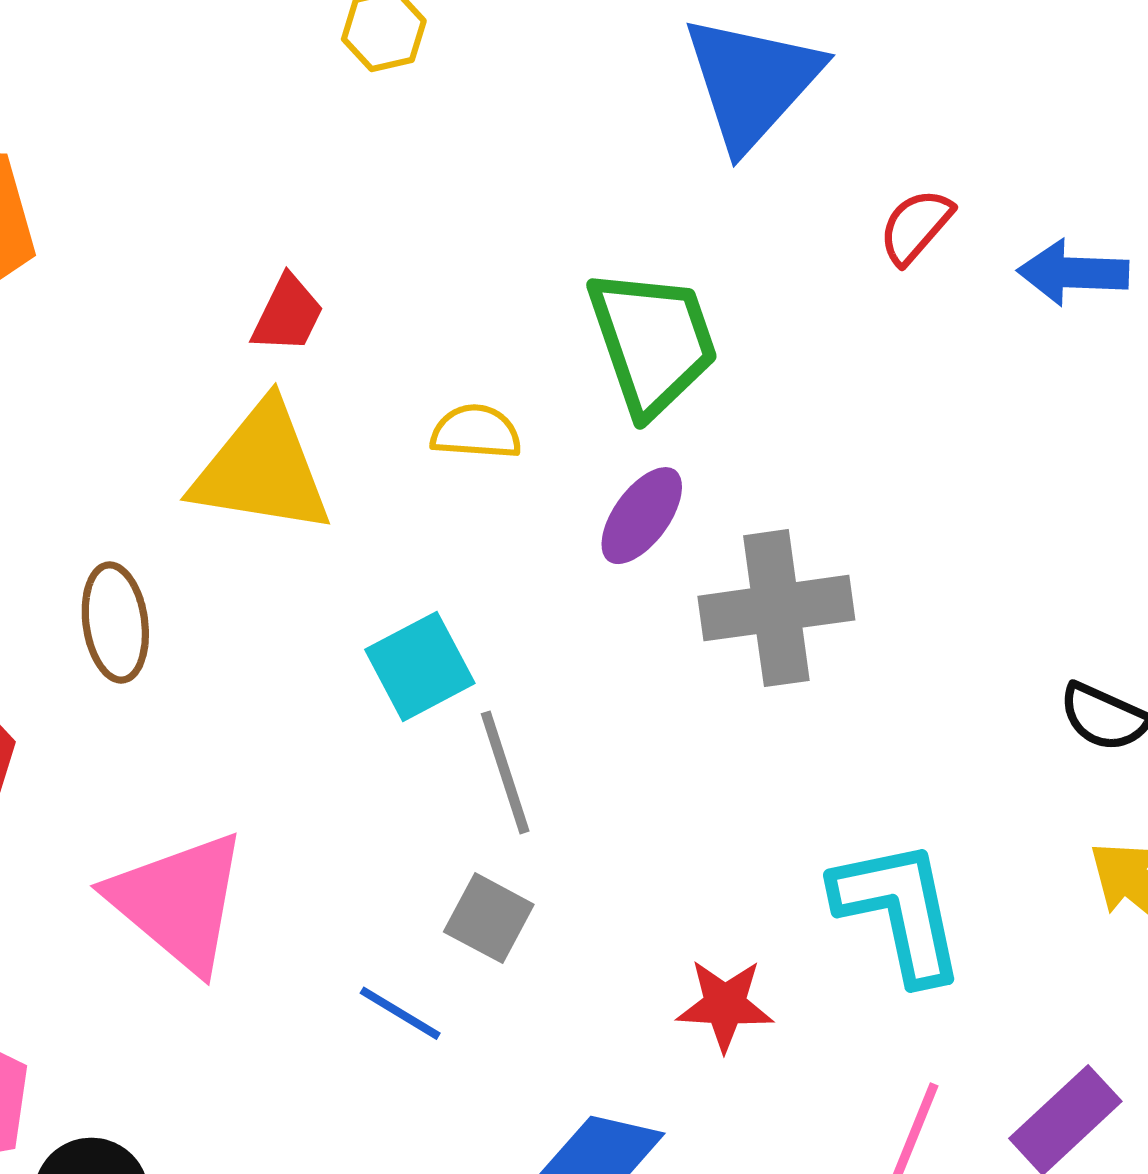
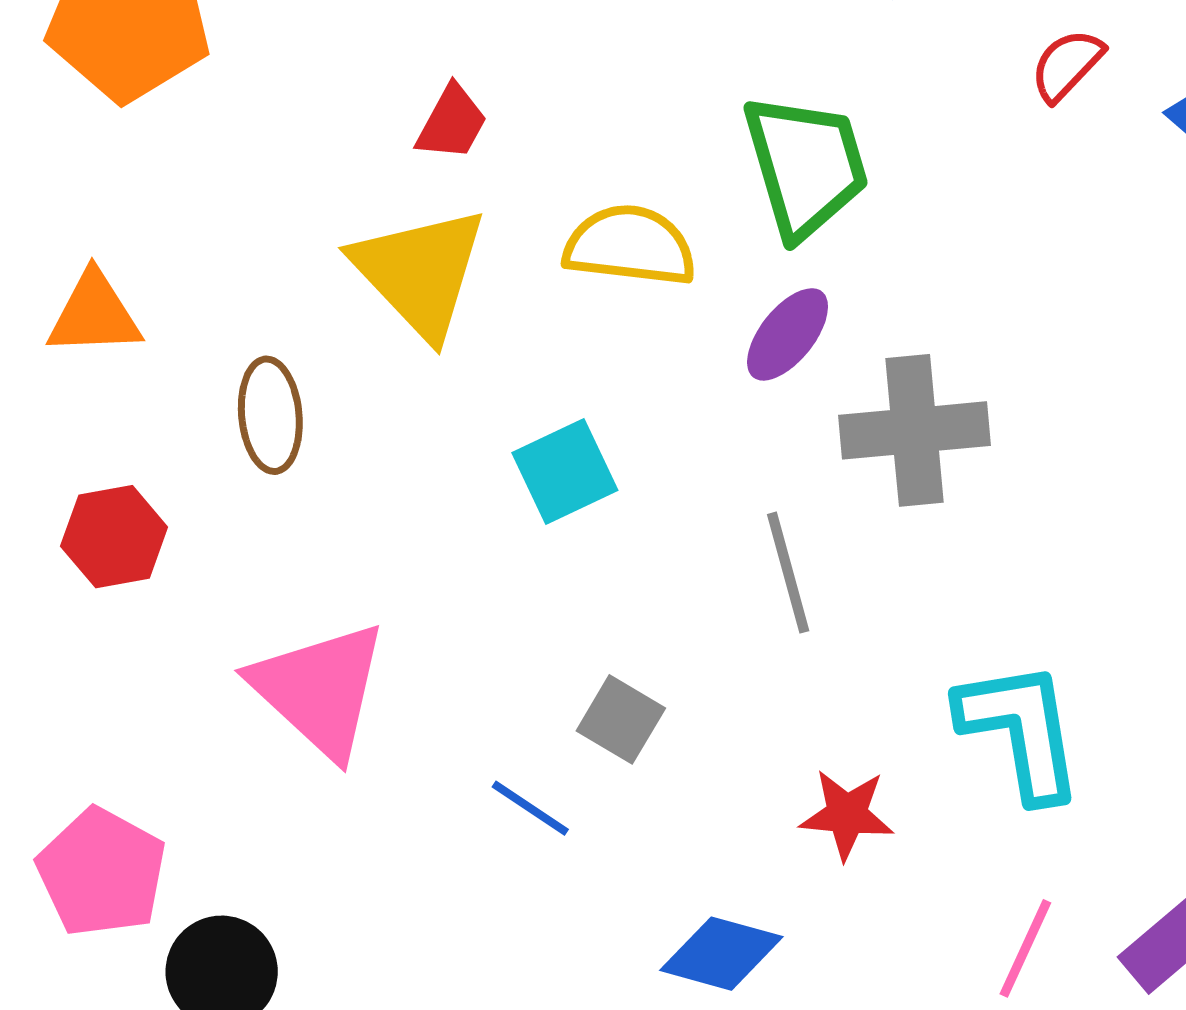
yellow semicircle: (476, 432) -> (630, 246), size x1.5
yellow triangle: (262, 469) -> (420, 272), turned 35
gray line: (505, 772) -> (788, 573), moved

